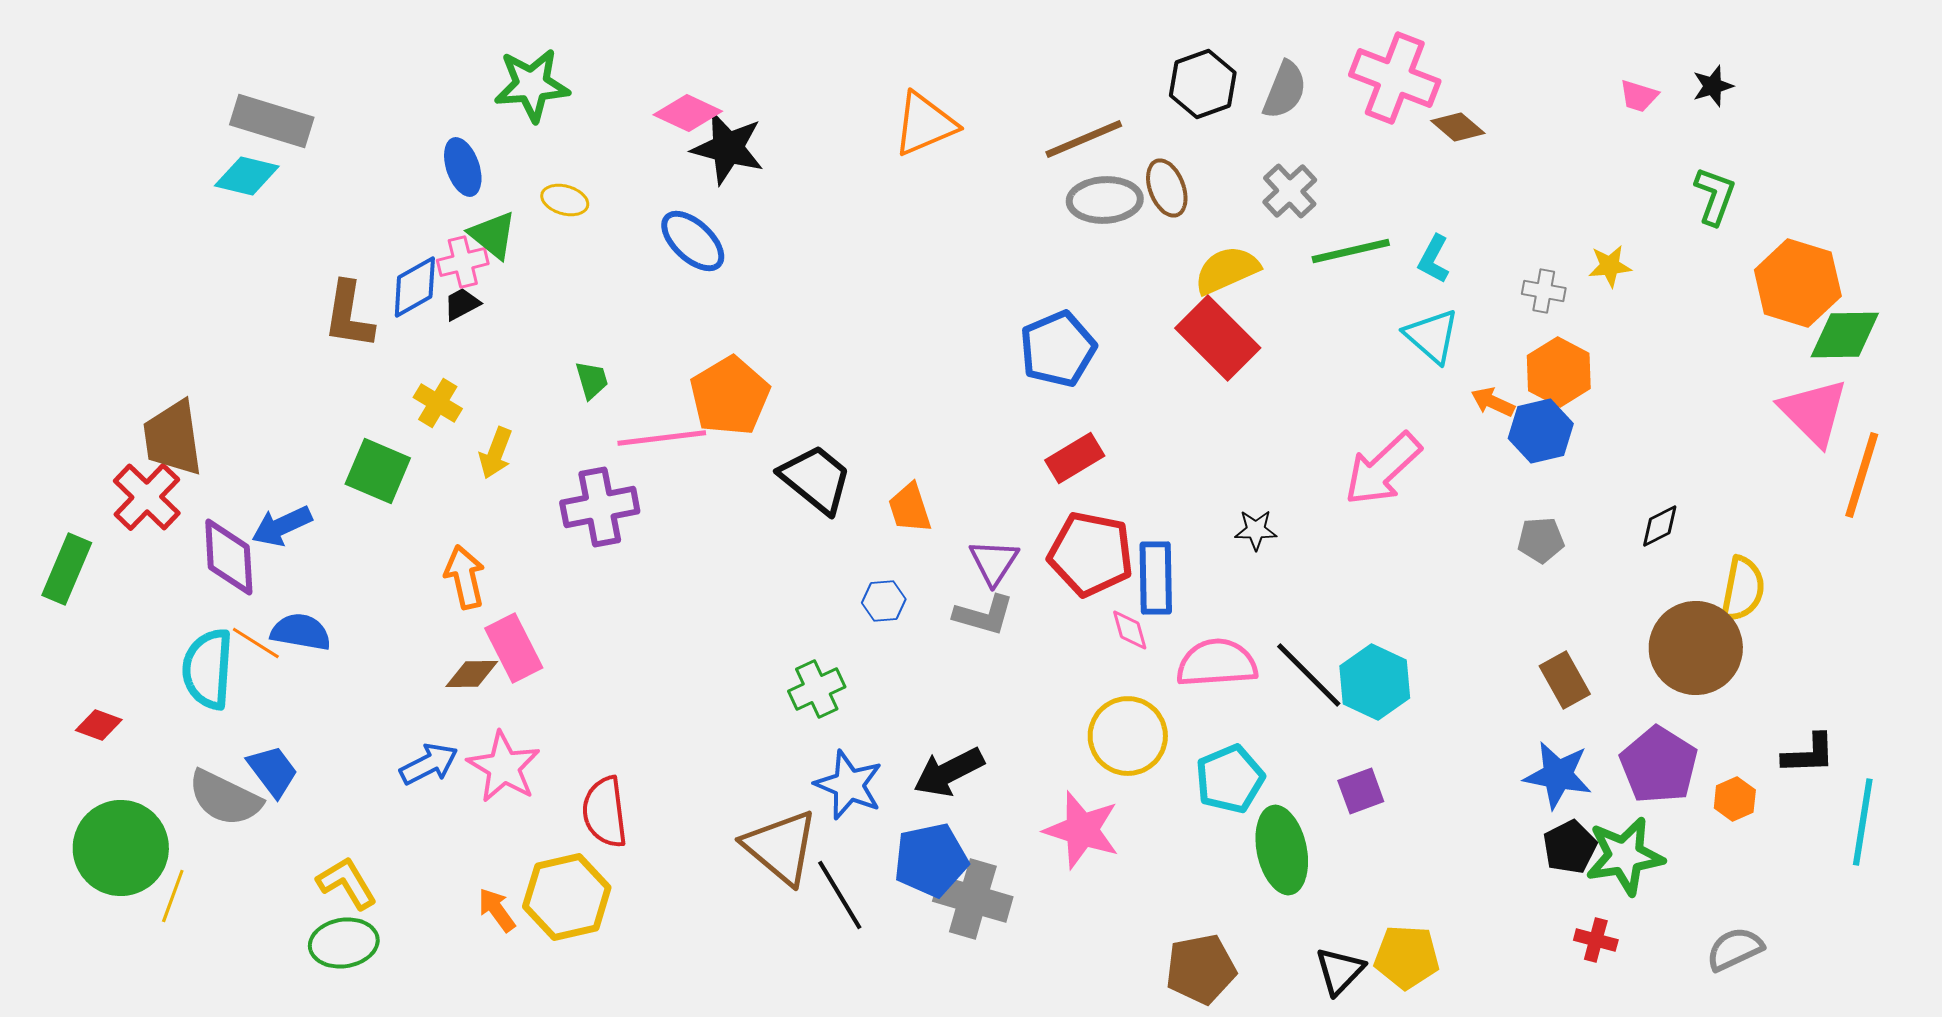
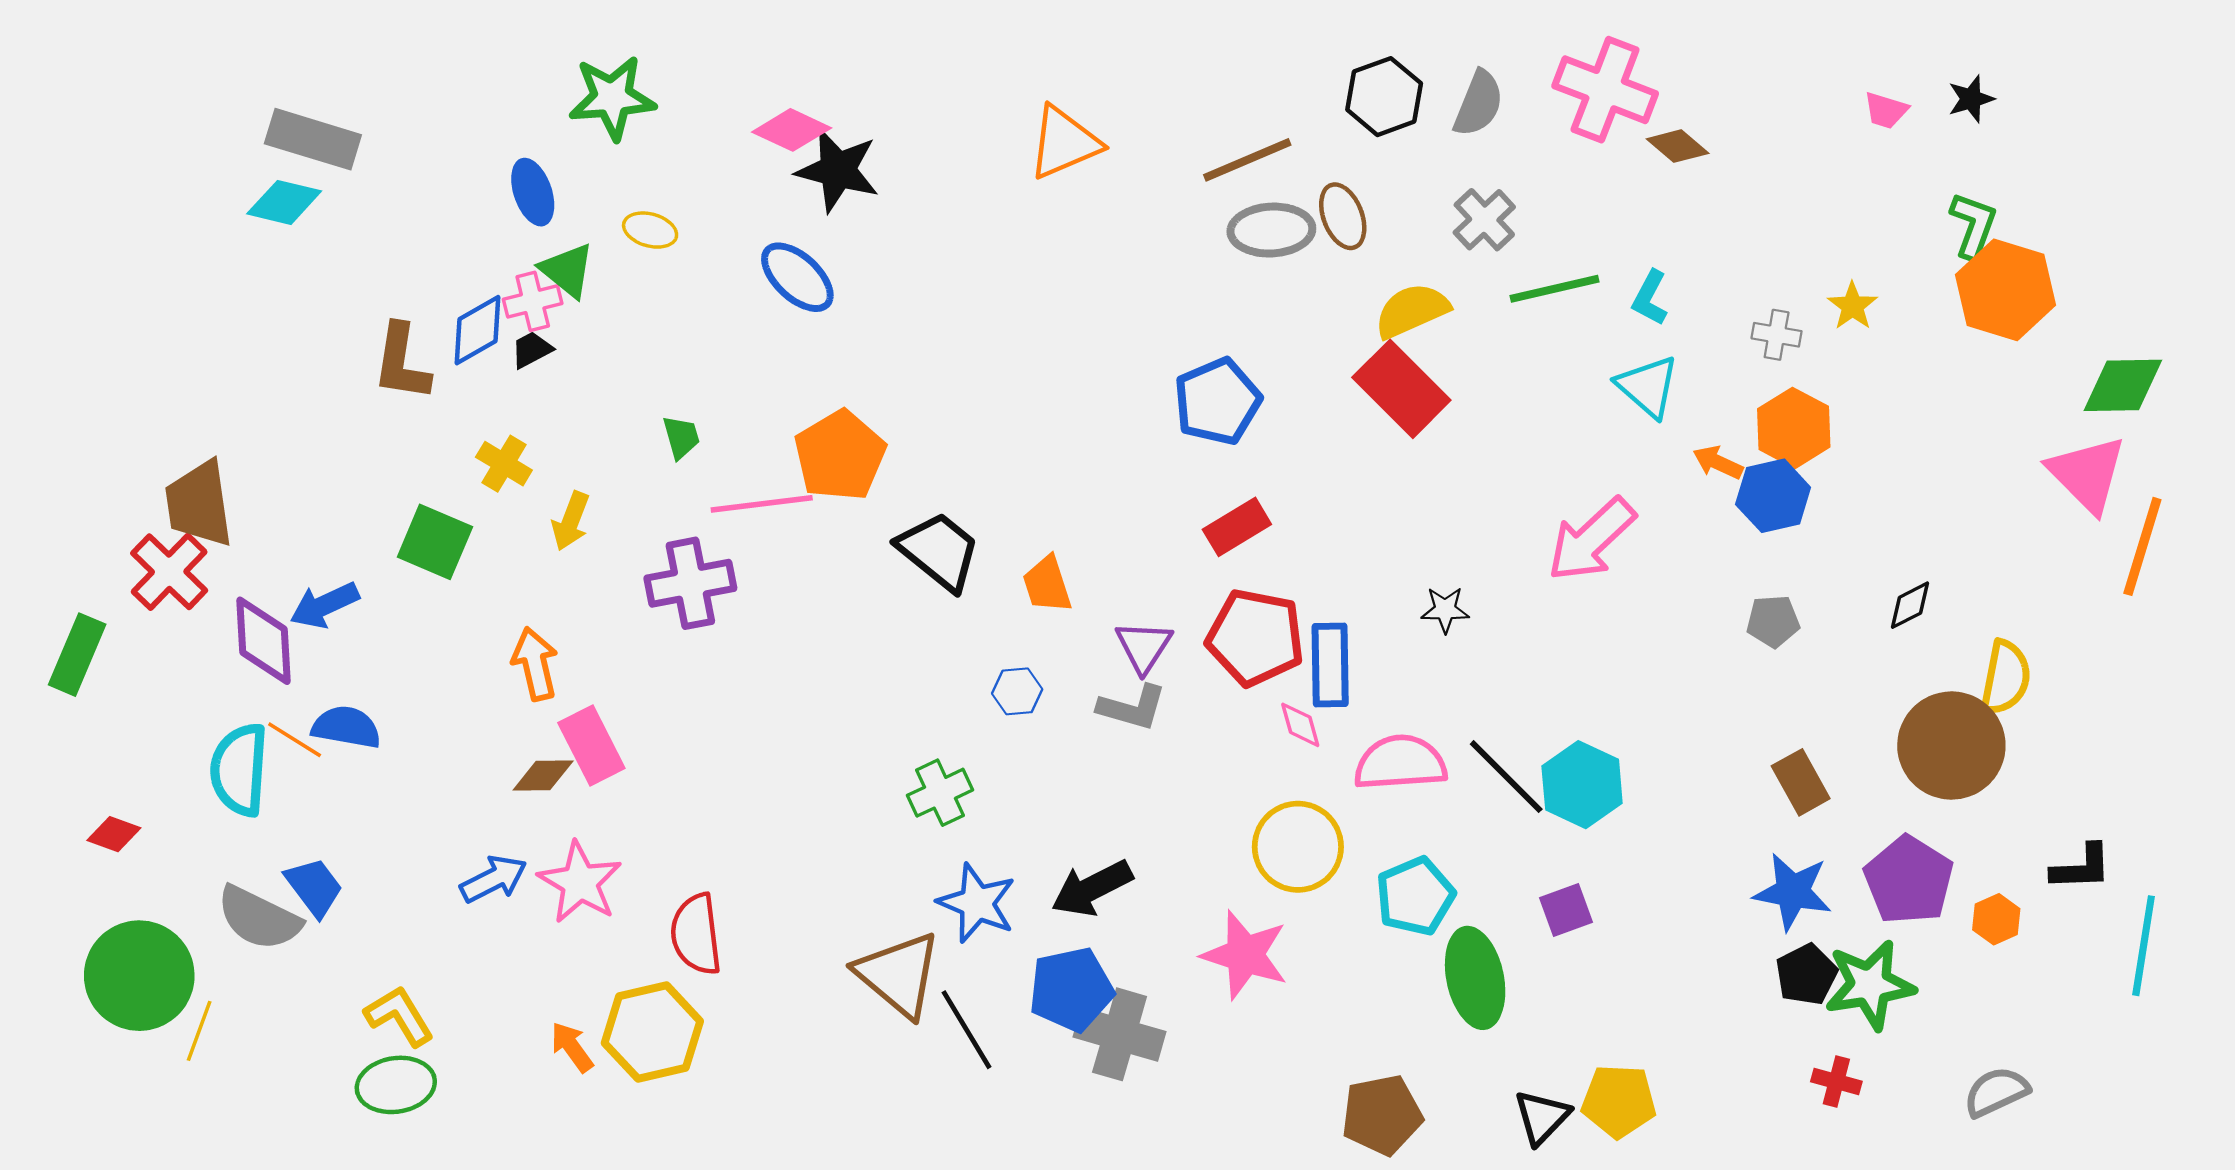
yellow star: (1610, 266) -> (1852, 306), turned -30
orange hexagon: (1798, 283) -> (2005, 290), moved

